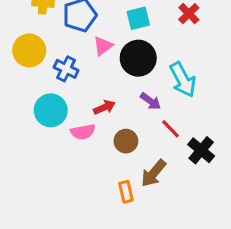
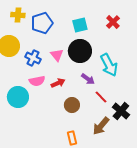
pink triangle: (103, 46) -> (57, 55), moved, turned -32
cyan circle: (51, 110) -> (18, 97), moved
pink semicircle: (83, 132) -> (37, 81), moved
brown arrow: (154, 173) -> (101, 126), moved

